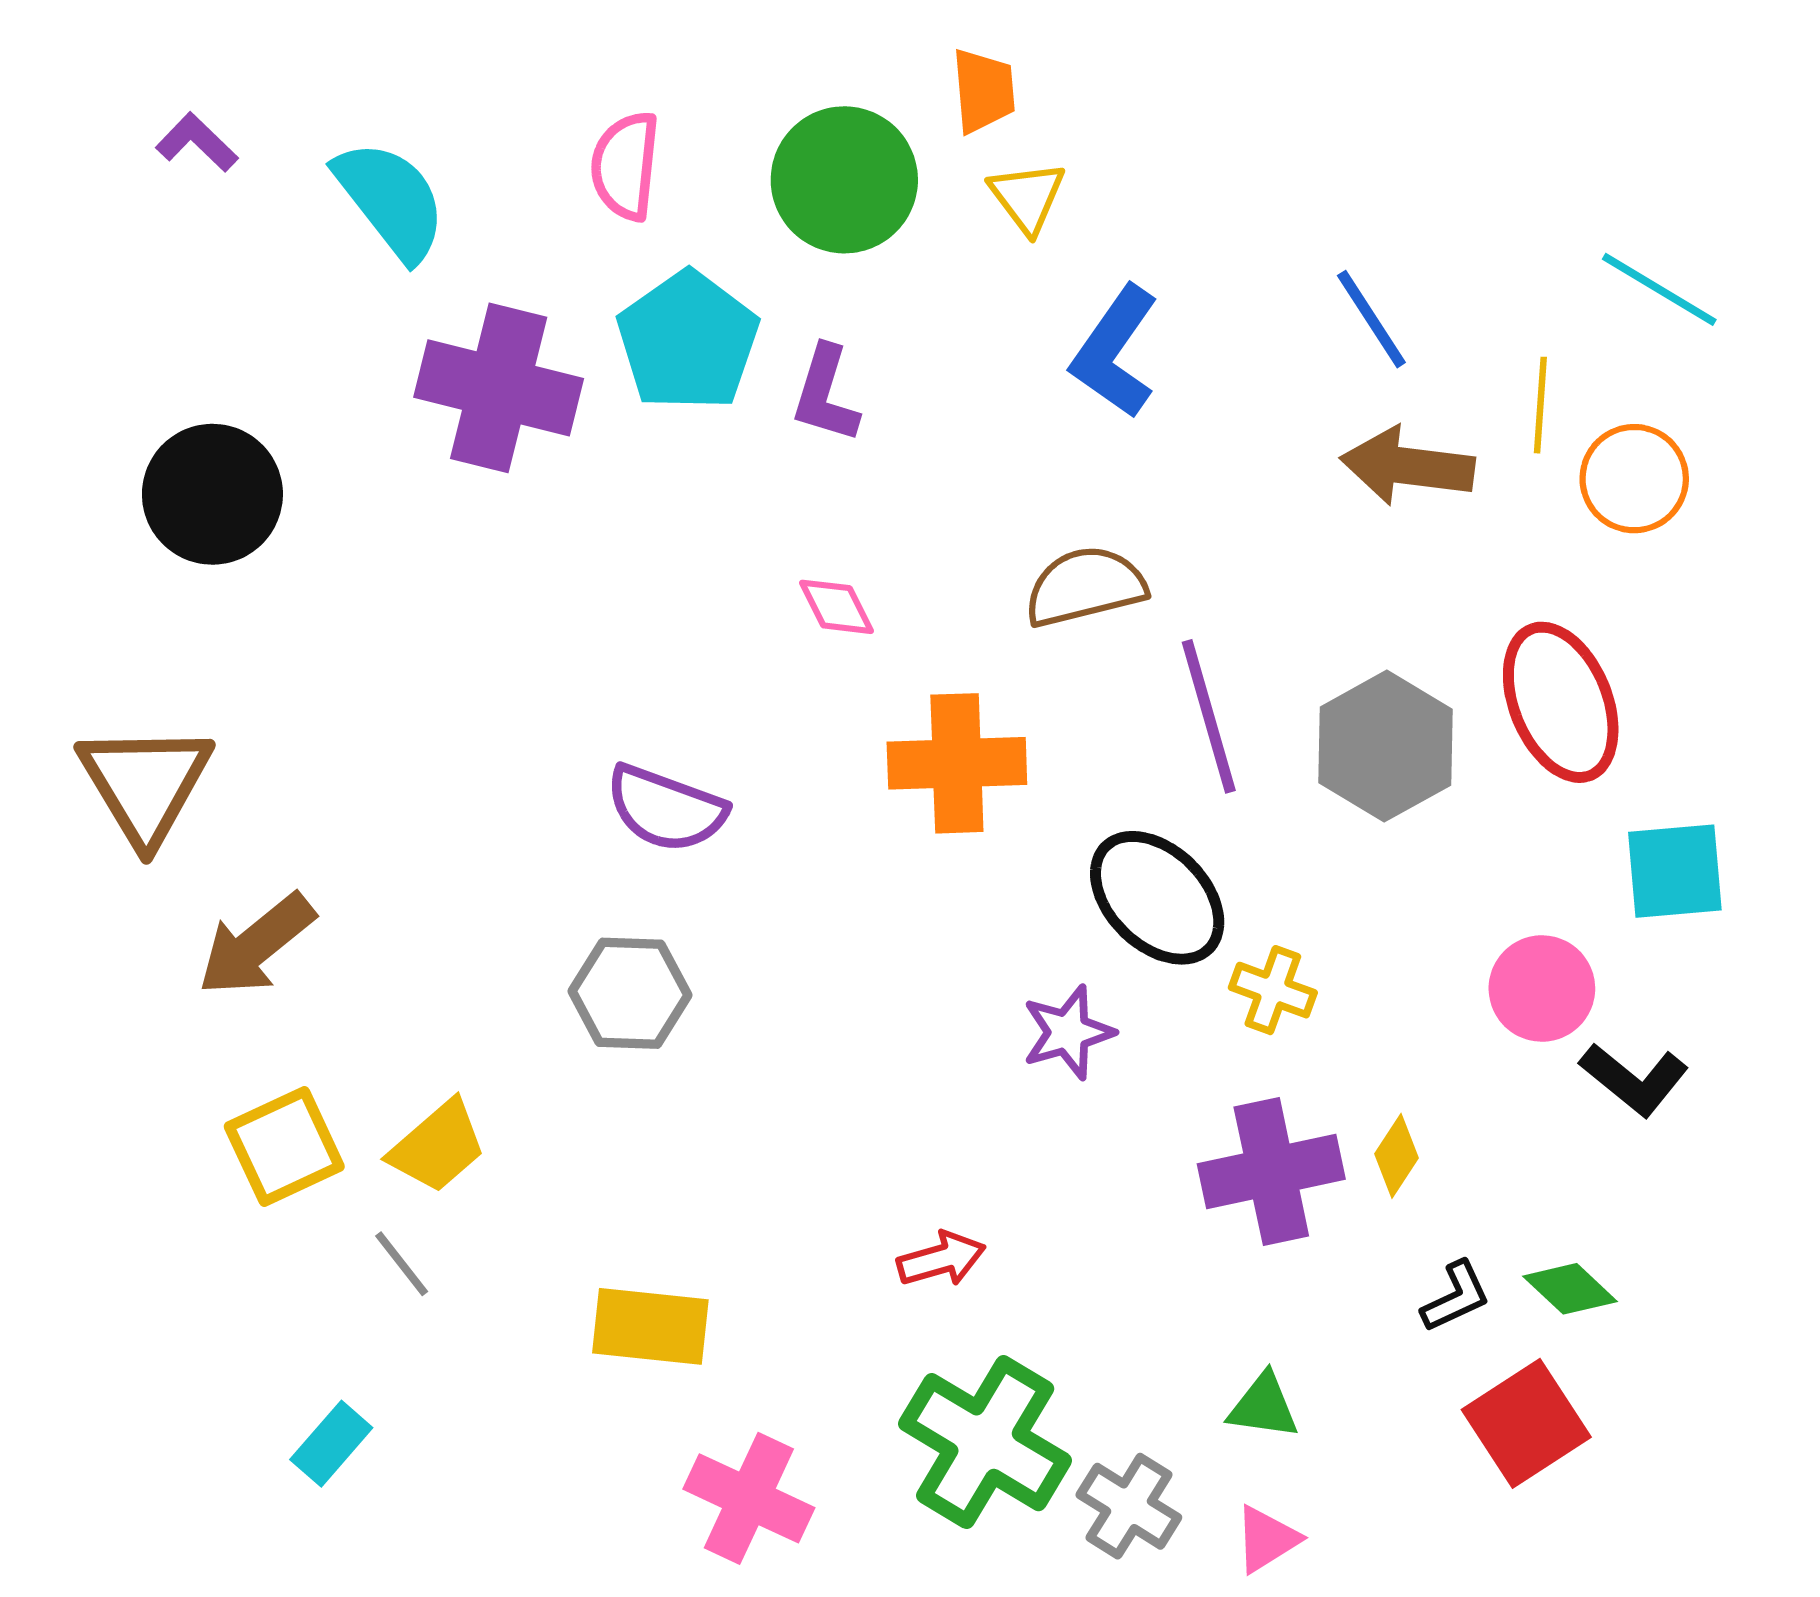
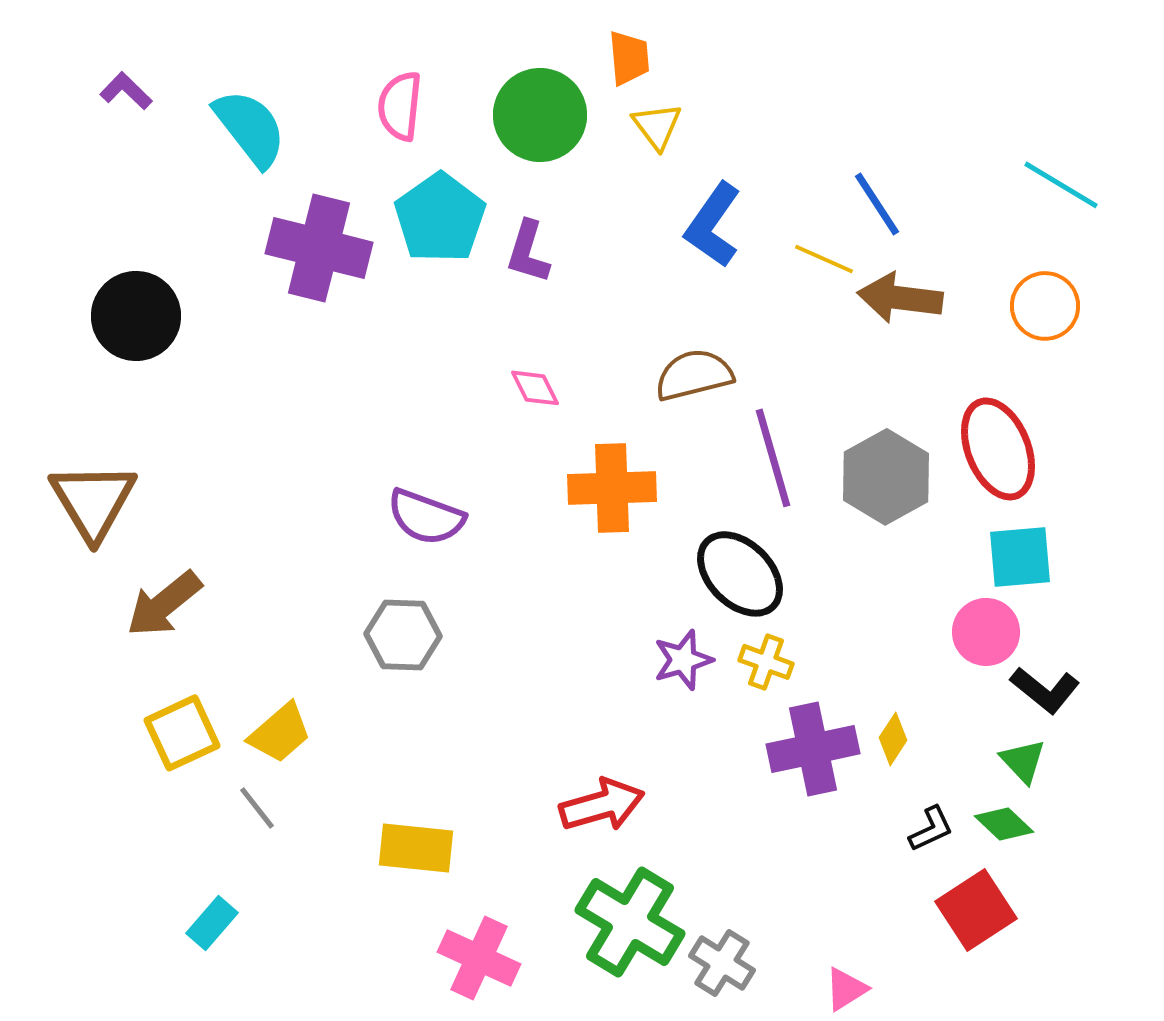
yellow line: (1540, 405) -> (824, 259), moved, turned -70
cyan square: (1675, 871) -> (1020, 557), moved
yellow cross: (1273, 990) -> (766, 662), moved
red arrow: (941, 1259) -> (602, 805), size x1.5
green triangle: (1263, 1406) -> (1023, 761), moved, turned 39
pink triangle: (1267, 1539) -> (846, 989), moved

